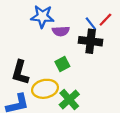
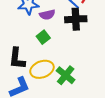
green square: (62, 64) -> (43, 37), moved

